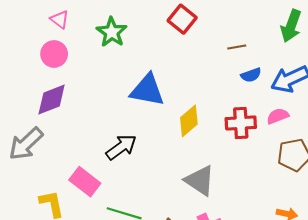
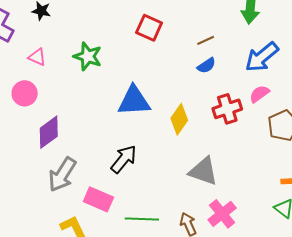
pink circle: (54, 54) -> (25, 93), moved
blue semicircle: (251, 75) -> (206, 66), moved
gray arrow: (26, 144) -> (62, 175), moved

